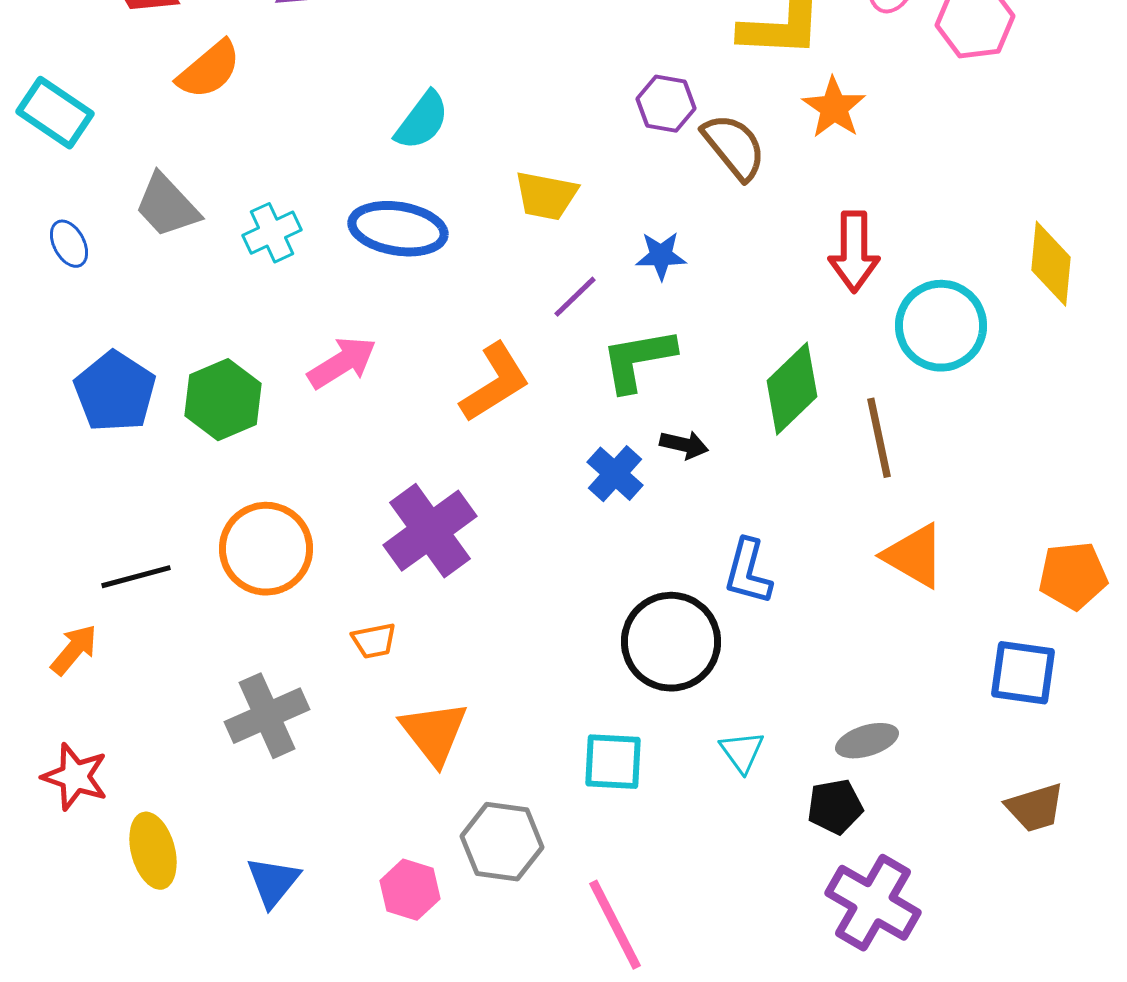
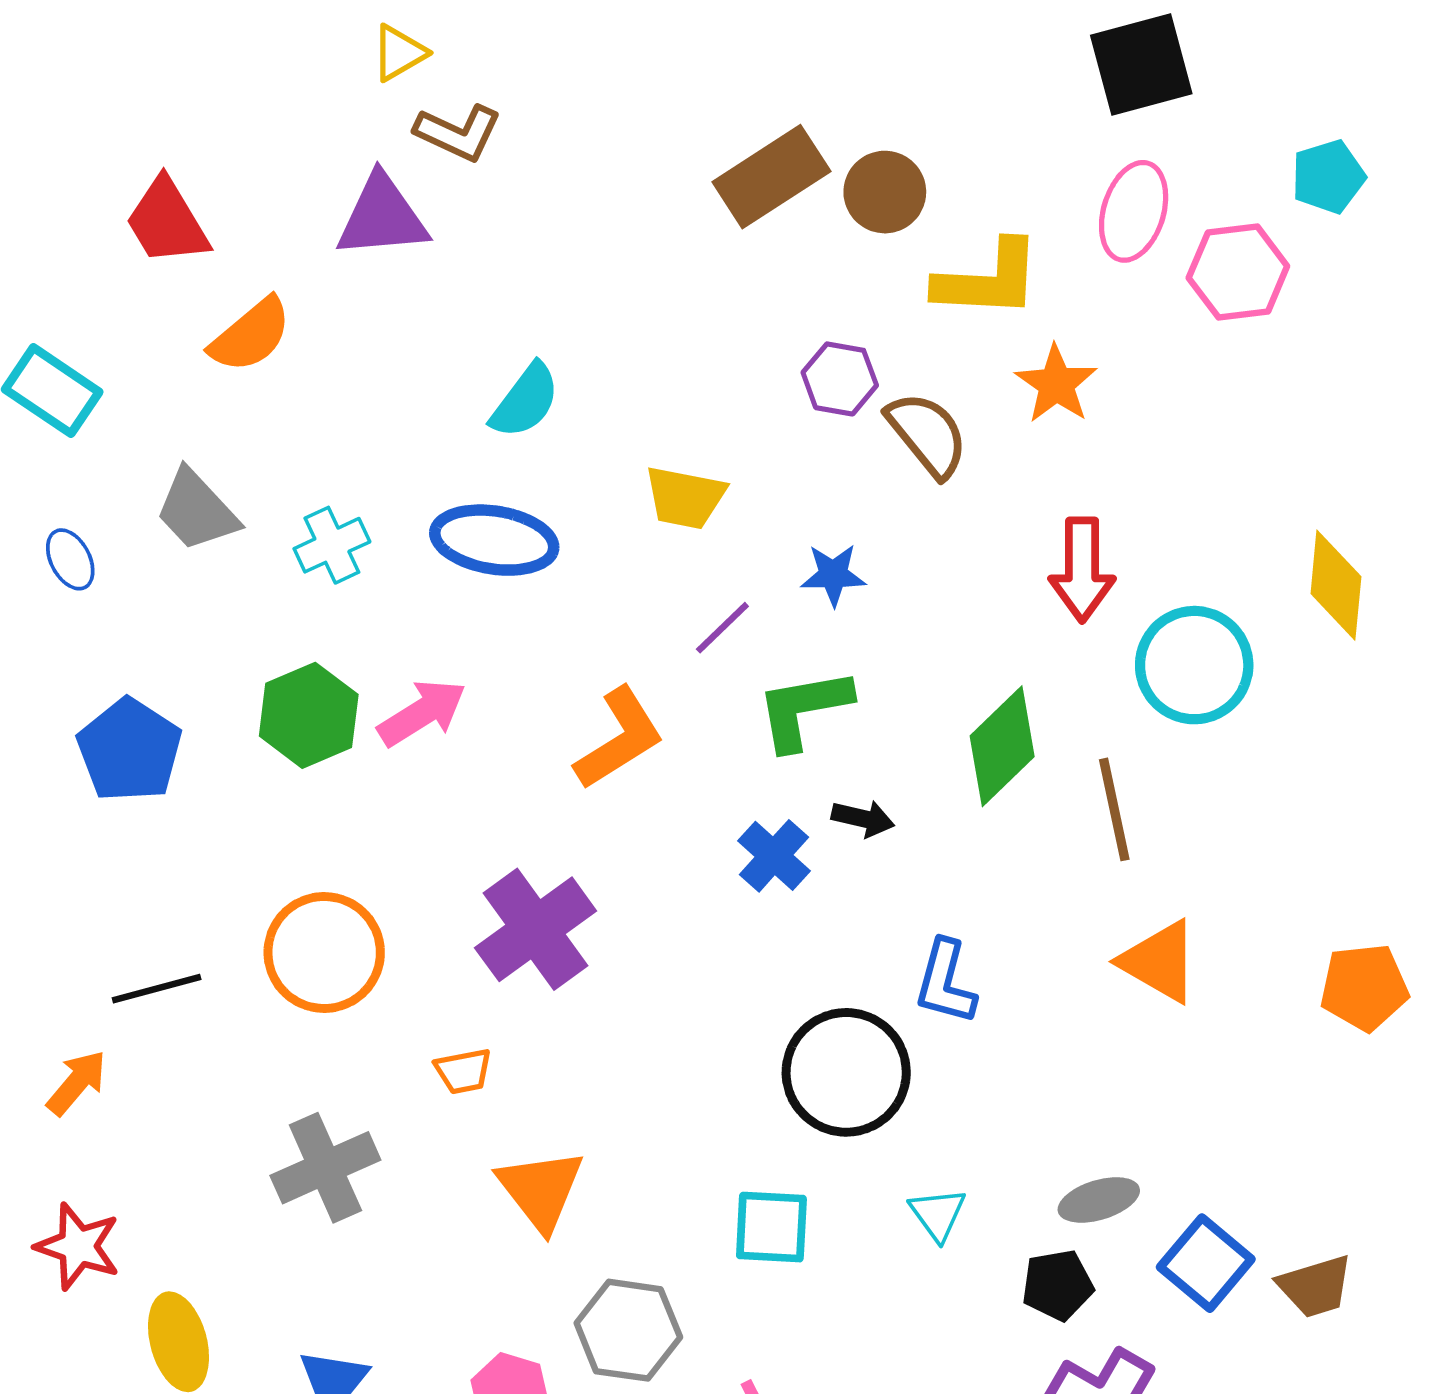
green hexagon: (223, 400) -> (309, 715), moved
blue square: (1023, 673) -> (1206, 1263), moved, turned 32

